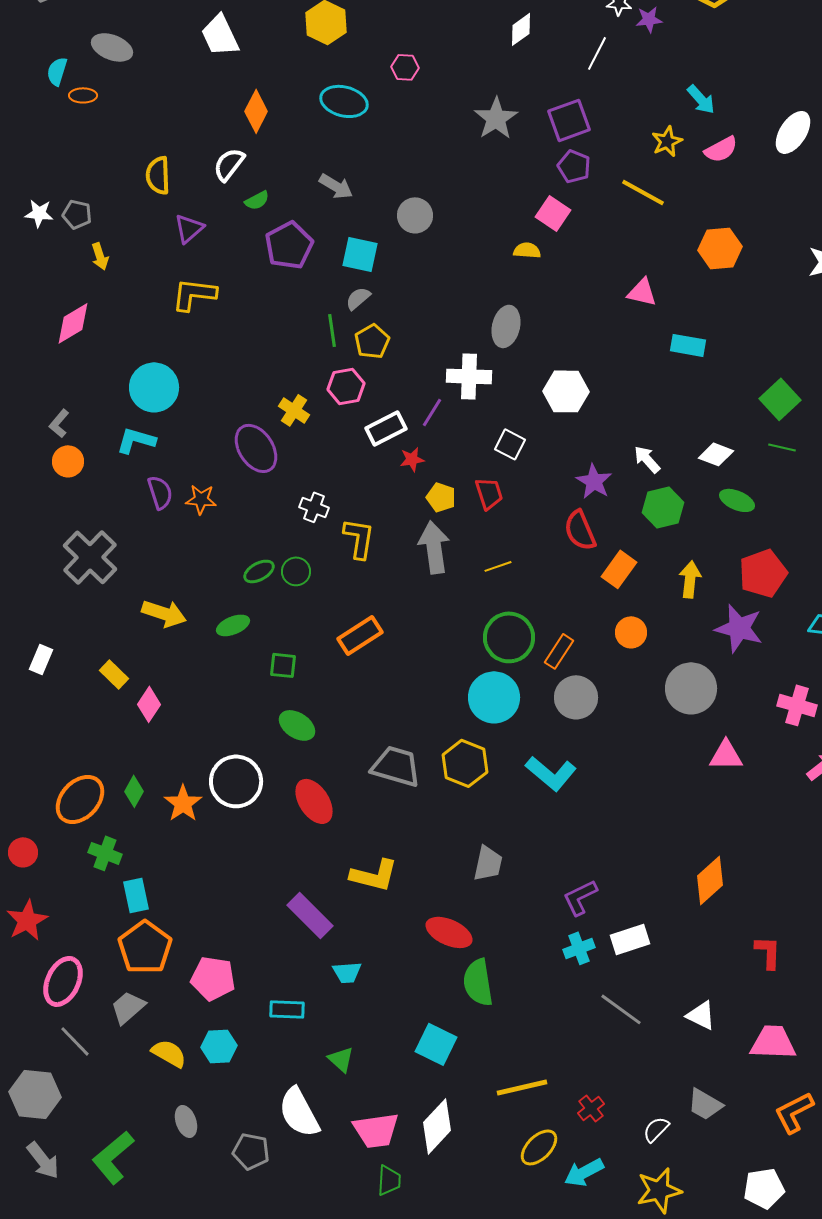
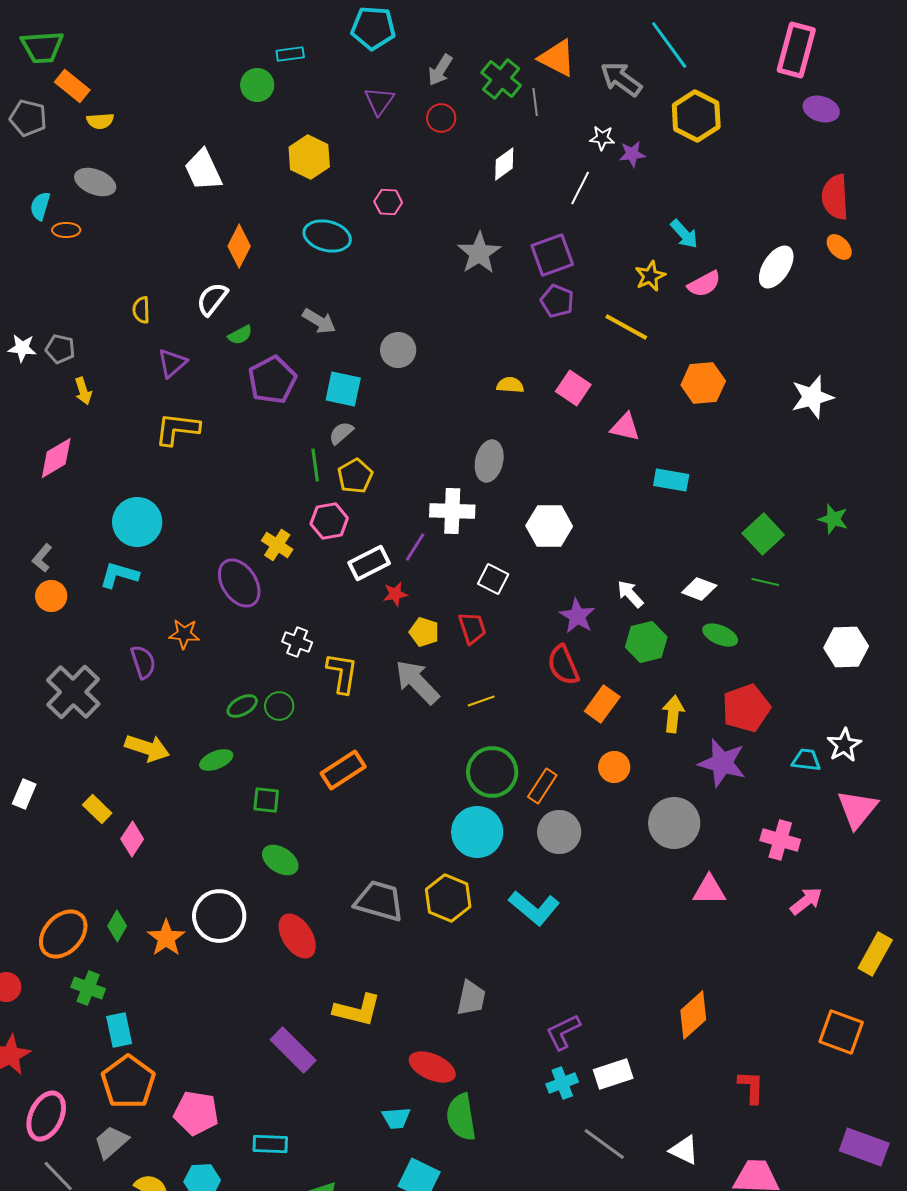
yellow semicircle: (158, 175) -> (141, 310), size x0.7
pink square: (553, 213) -> (573, 388), moved
purple semicircle: (160, 492) -> (143, 662), moved
gray arrow: (434, 547) -> (417, 682), turned -36
cyan trapezoid: (347, 972) -> (396, 1118), moved

